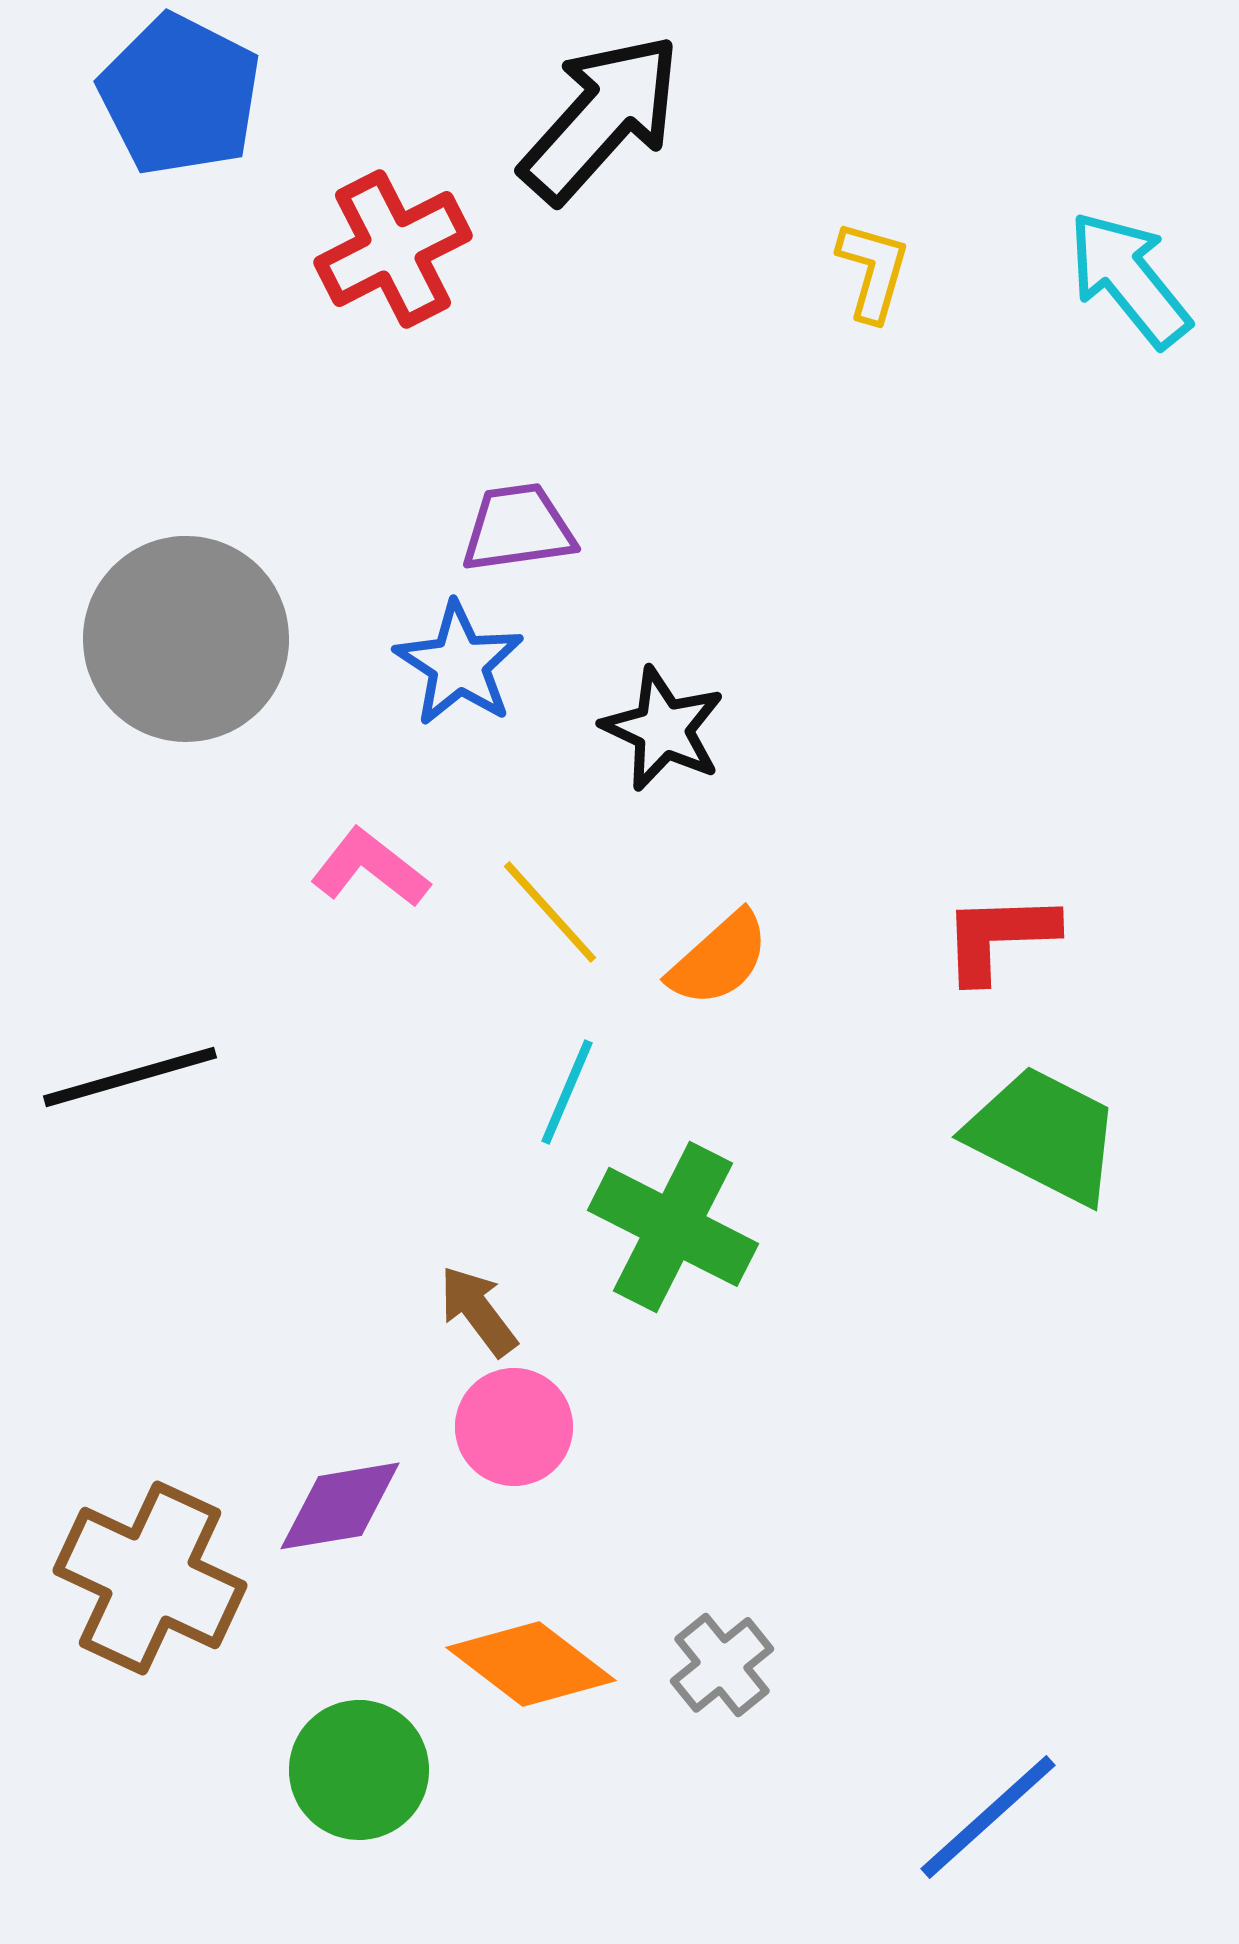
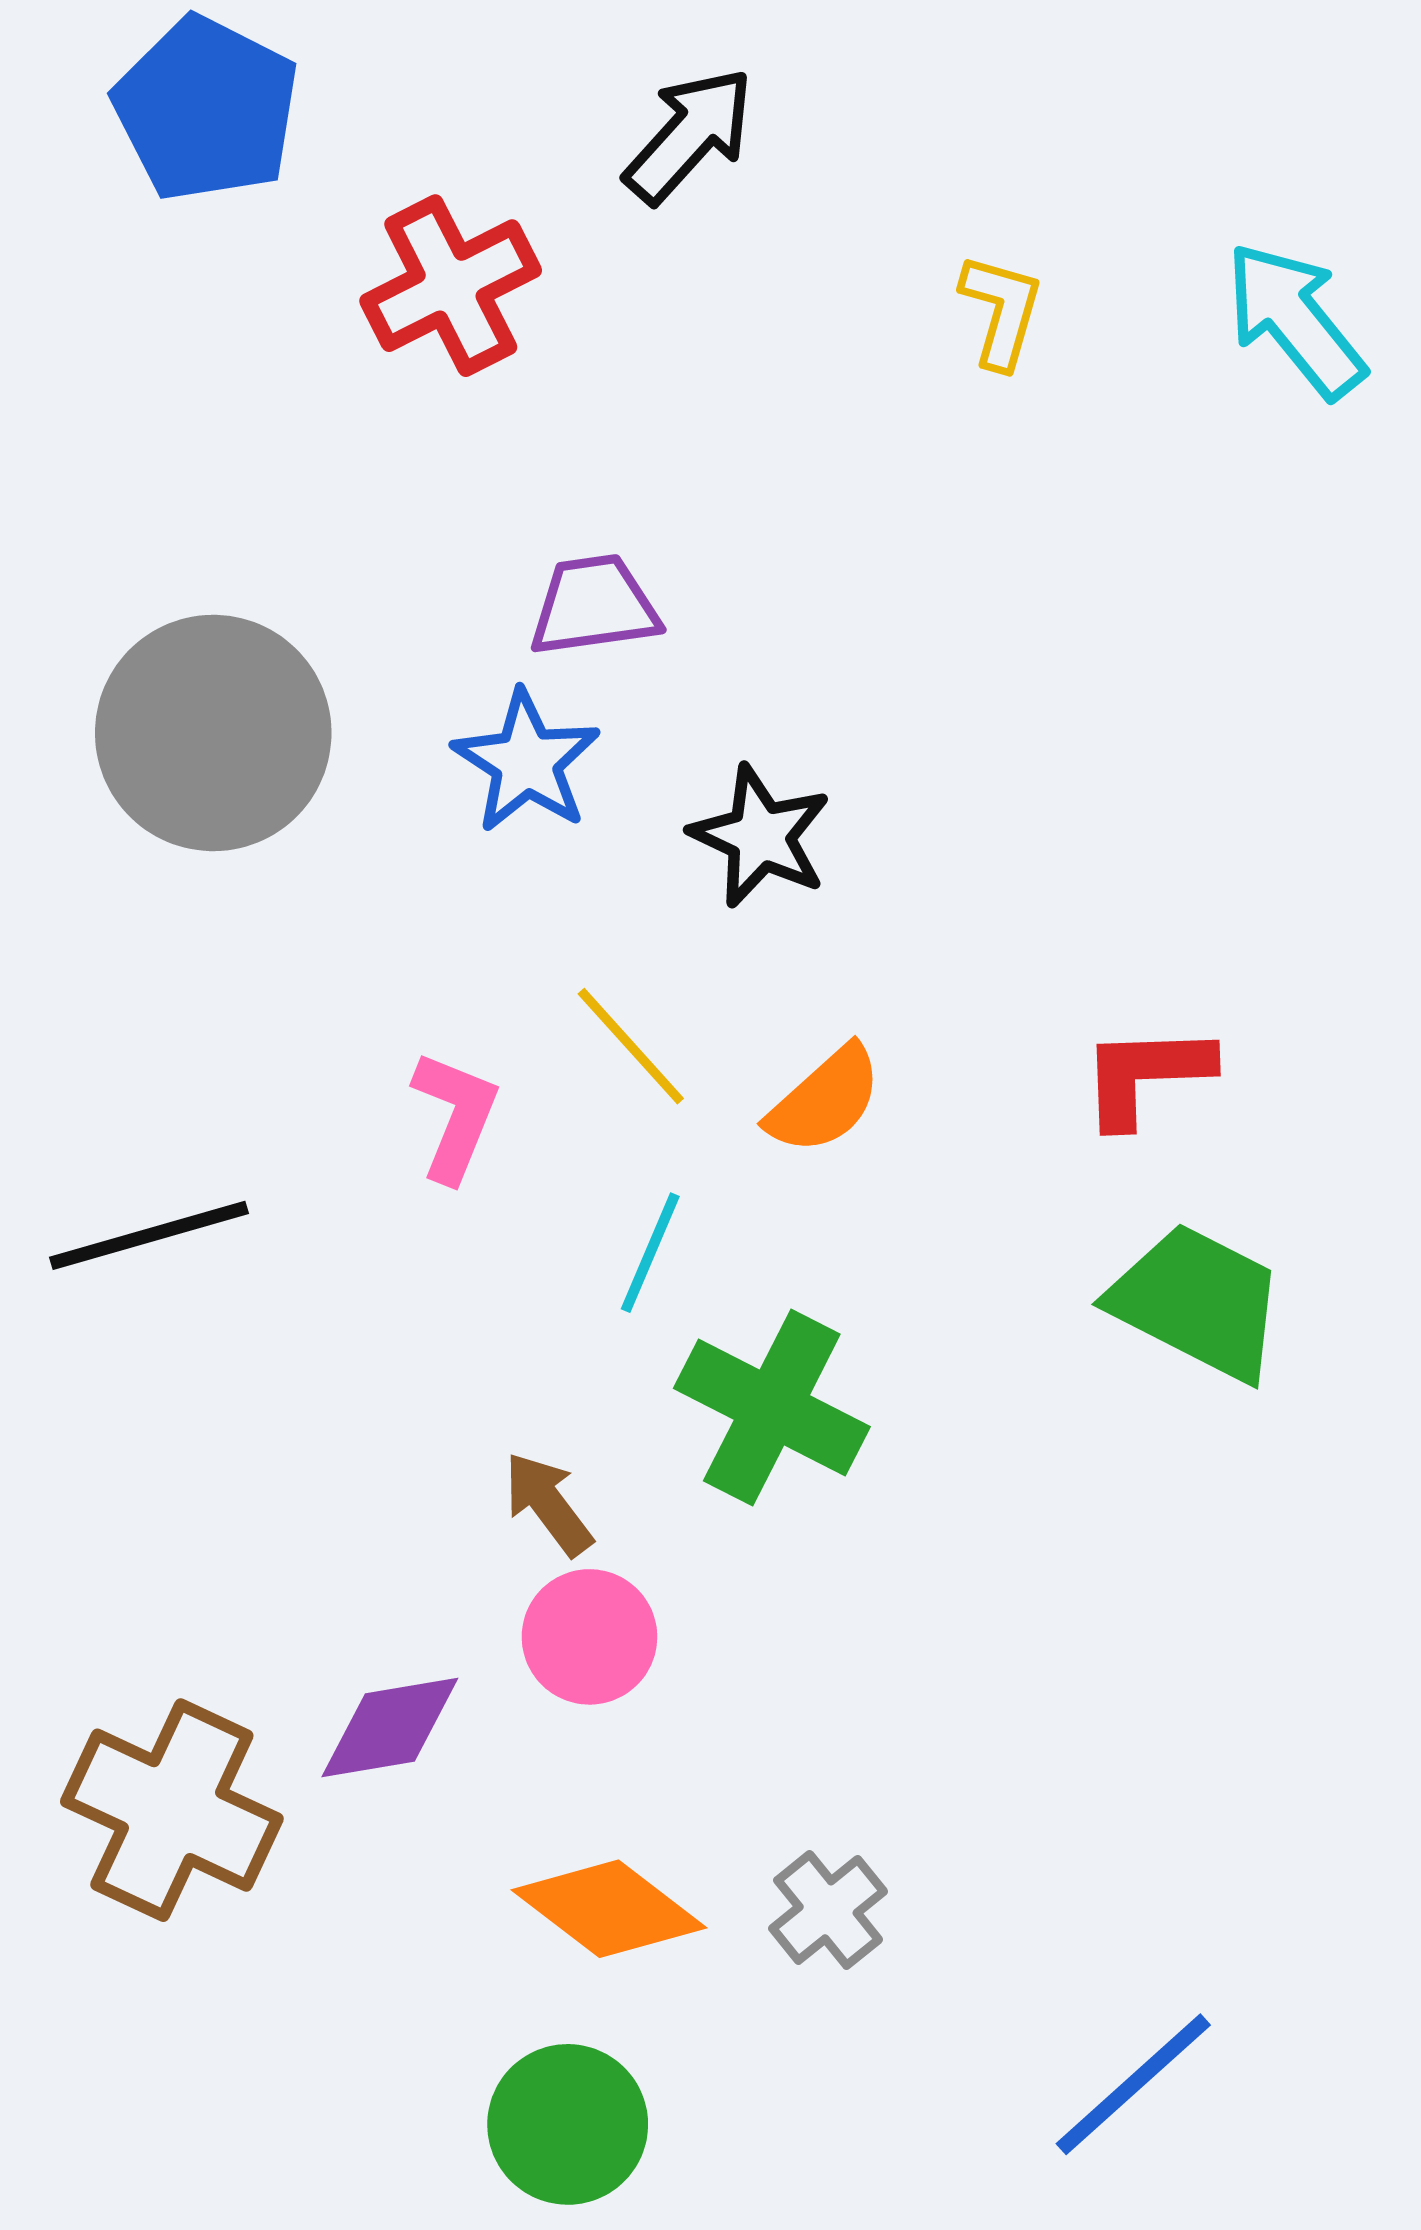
black arrow: (601, 118) -> (689, 135), size x0.7
pink L-shape: (370, 868) -> (455, 1116), moved, turned 74
green circle: (359, 1770) -> (568, 2124), moved

